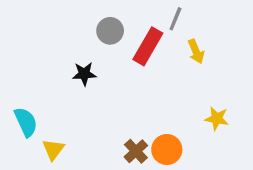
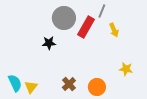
gray circle: (110, 31) -> (64, 18), size x1.5
cyan semicircle: (26, 122) -> (15, 83), moved
brown cross: (136, 151) -> (69, 84), moved

